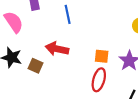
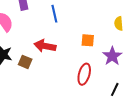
orange square: (102, 56) -> (88, 40), moved

